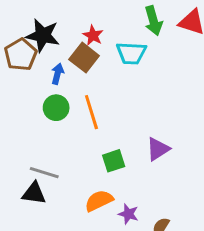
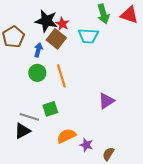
black star: (43, 35) -> (46, 21), moved
green square: (114, 161) -> (50, 109), moved
black triangle: (34, 193) -> (22, 131), turned -36

